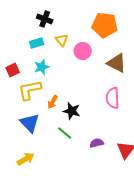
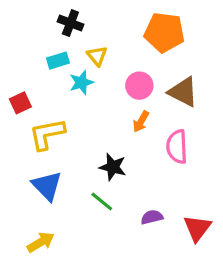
pink circle: (83, 51) -> (139, 86), moved
cyan star: (42, 67) -> (81, 82), moved
orange arrow: (53, 102) -> (141, 122), moved

